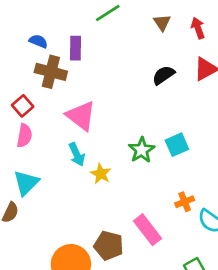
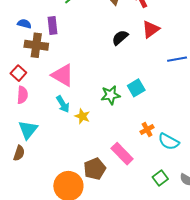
green star: (142, 150) -> (111, 95), turned 30
brown pentagon: (109, 246) -> (95, 169), turned -30

